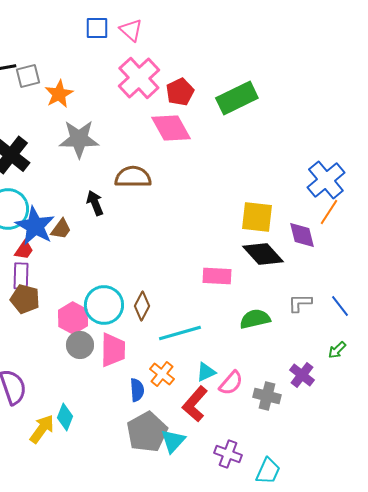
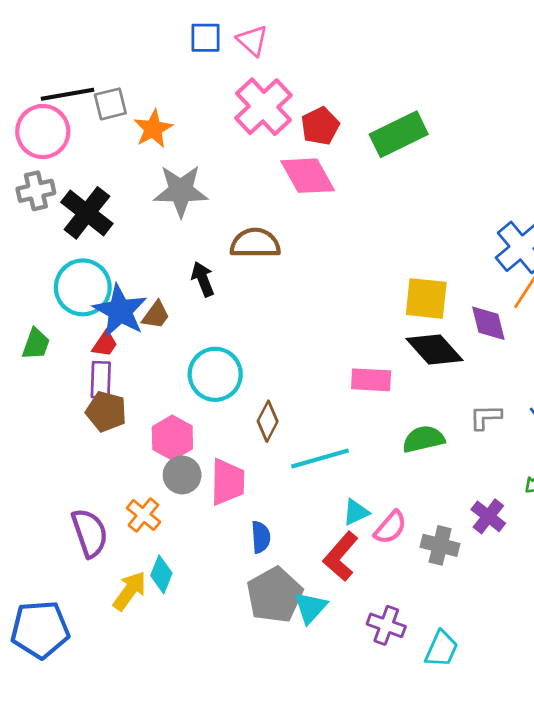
cyan circle: (104, 305) -> (215, 374), moved
orange cross: (162, 374) -> (143, 515), moved

